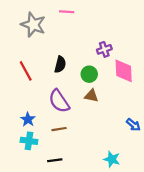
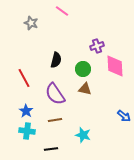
pink line: (67, 12) -> (62, 11), turned 32
gray star: (33, 25) -> (31, 23), size x0.6
red line: (26, 71) -> (24, 78), moved
cyan star: (112, 159) -> (83, 135), moved

